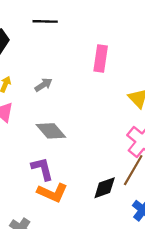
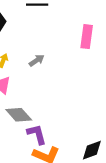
gray diamond: (51, 131) -> (19, 115), moved

